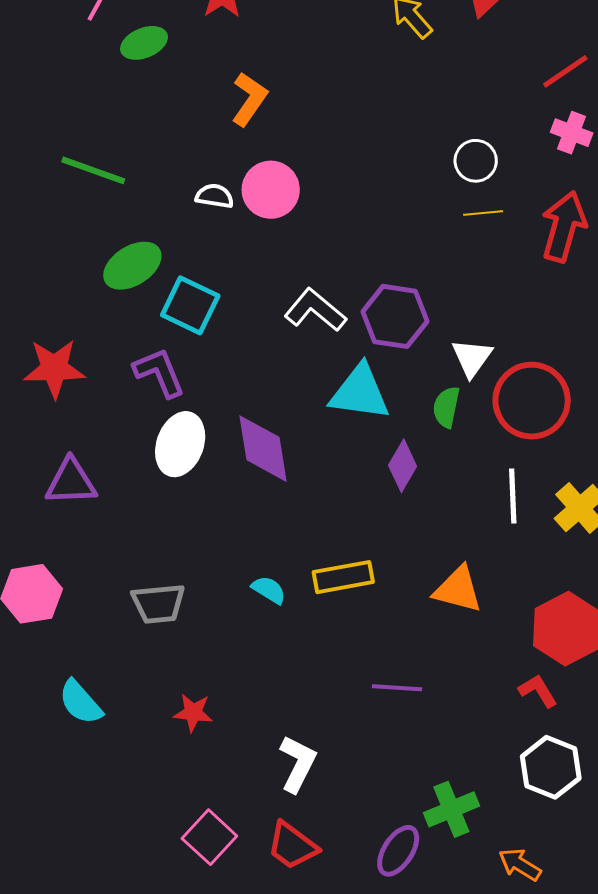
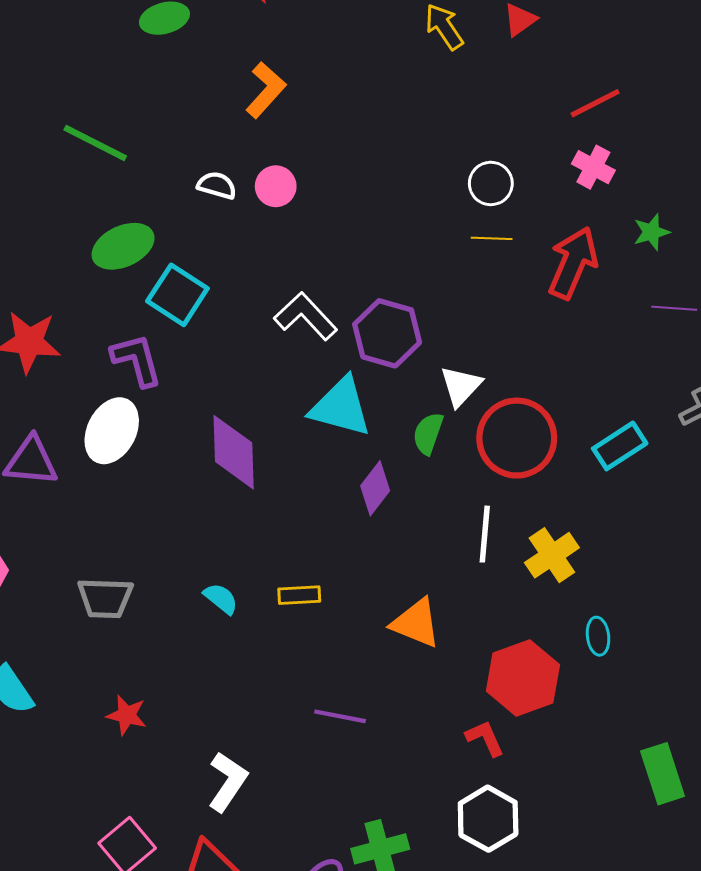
pink circle: (271, 190) -> (276, 186), size x0.7
white ellipse: (180, 444) -> (112, 431), moved
yellow rectangle: (343, 577) -> (299, 595), size x0.7

